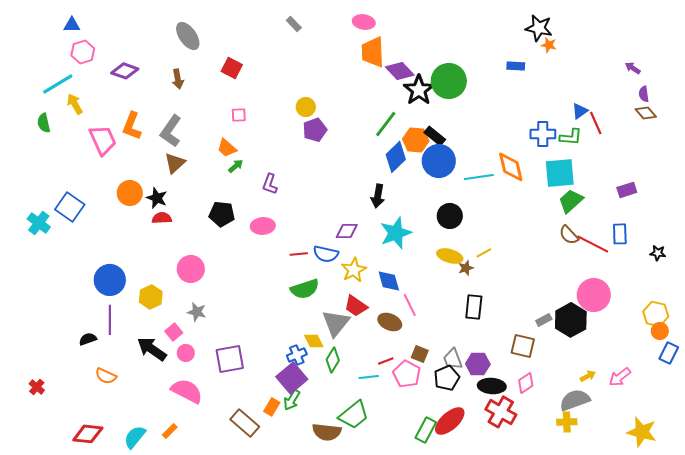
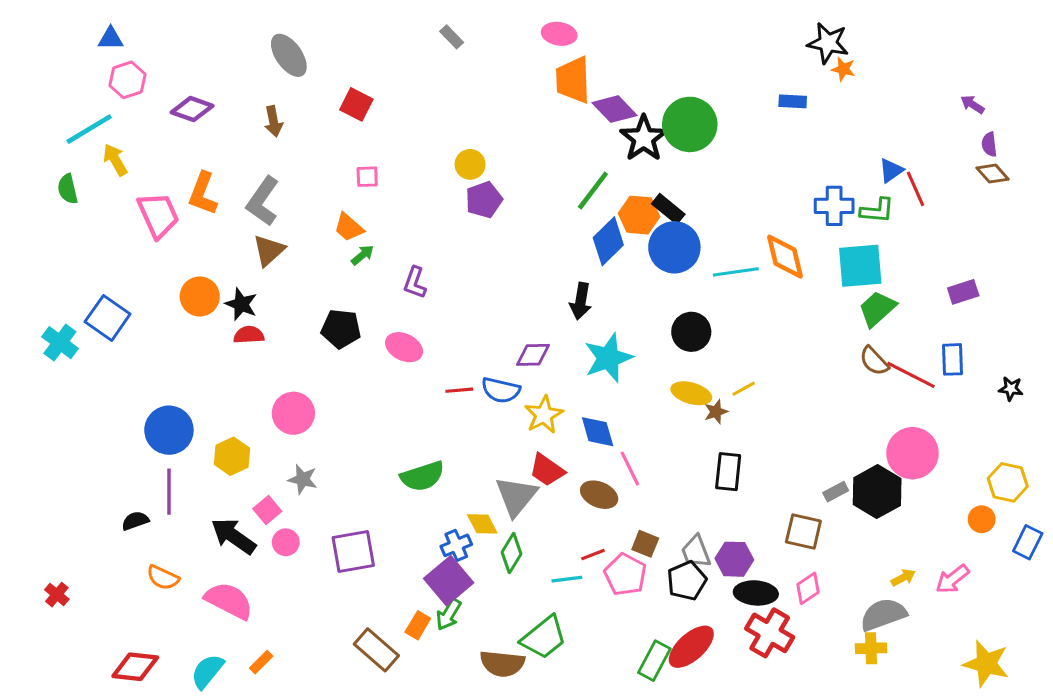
pink ellipse: (263, 226) -> (404, 347), turned 30
green semicircle: (305, 289) -> (422, 476), moved
orange circle: (660, 331) -> (982, 519), moved
pink semicircle: (187, 391) -> (229, 601), moved

